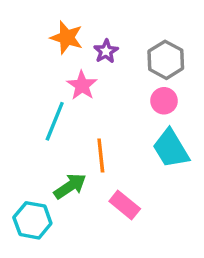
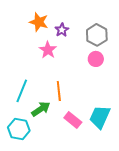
cyan line: (55, 121) -> (22, 91), moved
cyan trapezoid: (171, 149) -> (100, 117), moved, turned 55

